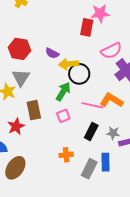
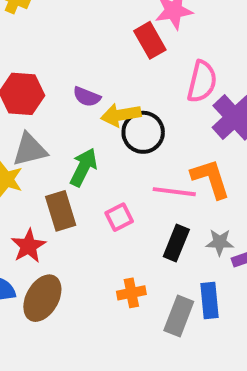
red rectangle: (87, 27) -> (150, 40), turned -36
pink semicircle: (111, 51) -> (202, 82), turned -45
gray triangle: (21, 78) -> (30, 150), turned 48
green arrow: (63, 91) -> (83, 167), moved
orange L-shape: (111, 100) -> (211, 179), turned 45
brown ellipse: (15, 168) -> (42, 298), moved

